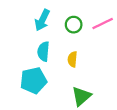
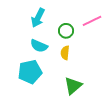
green circle: (74, 25) -> (66, 31), moved
cyan semicircle: (43, 51) -> (39, 46), turned -72

